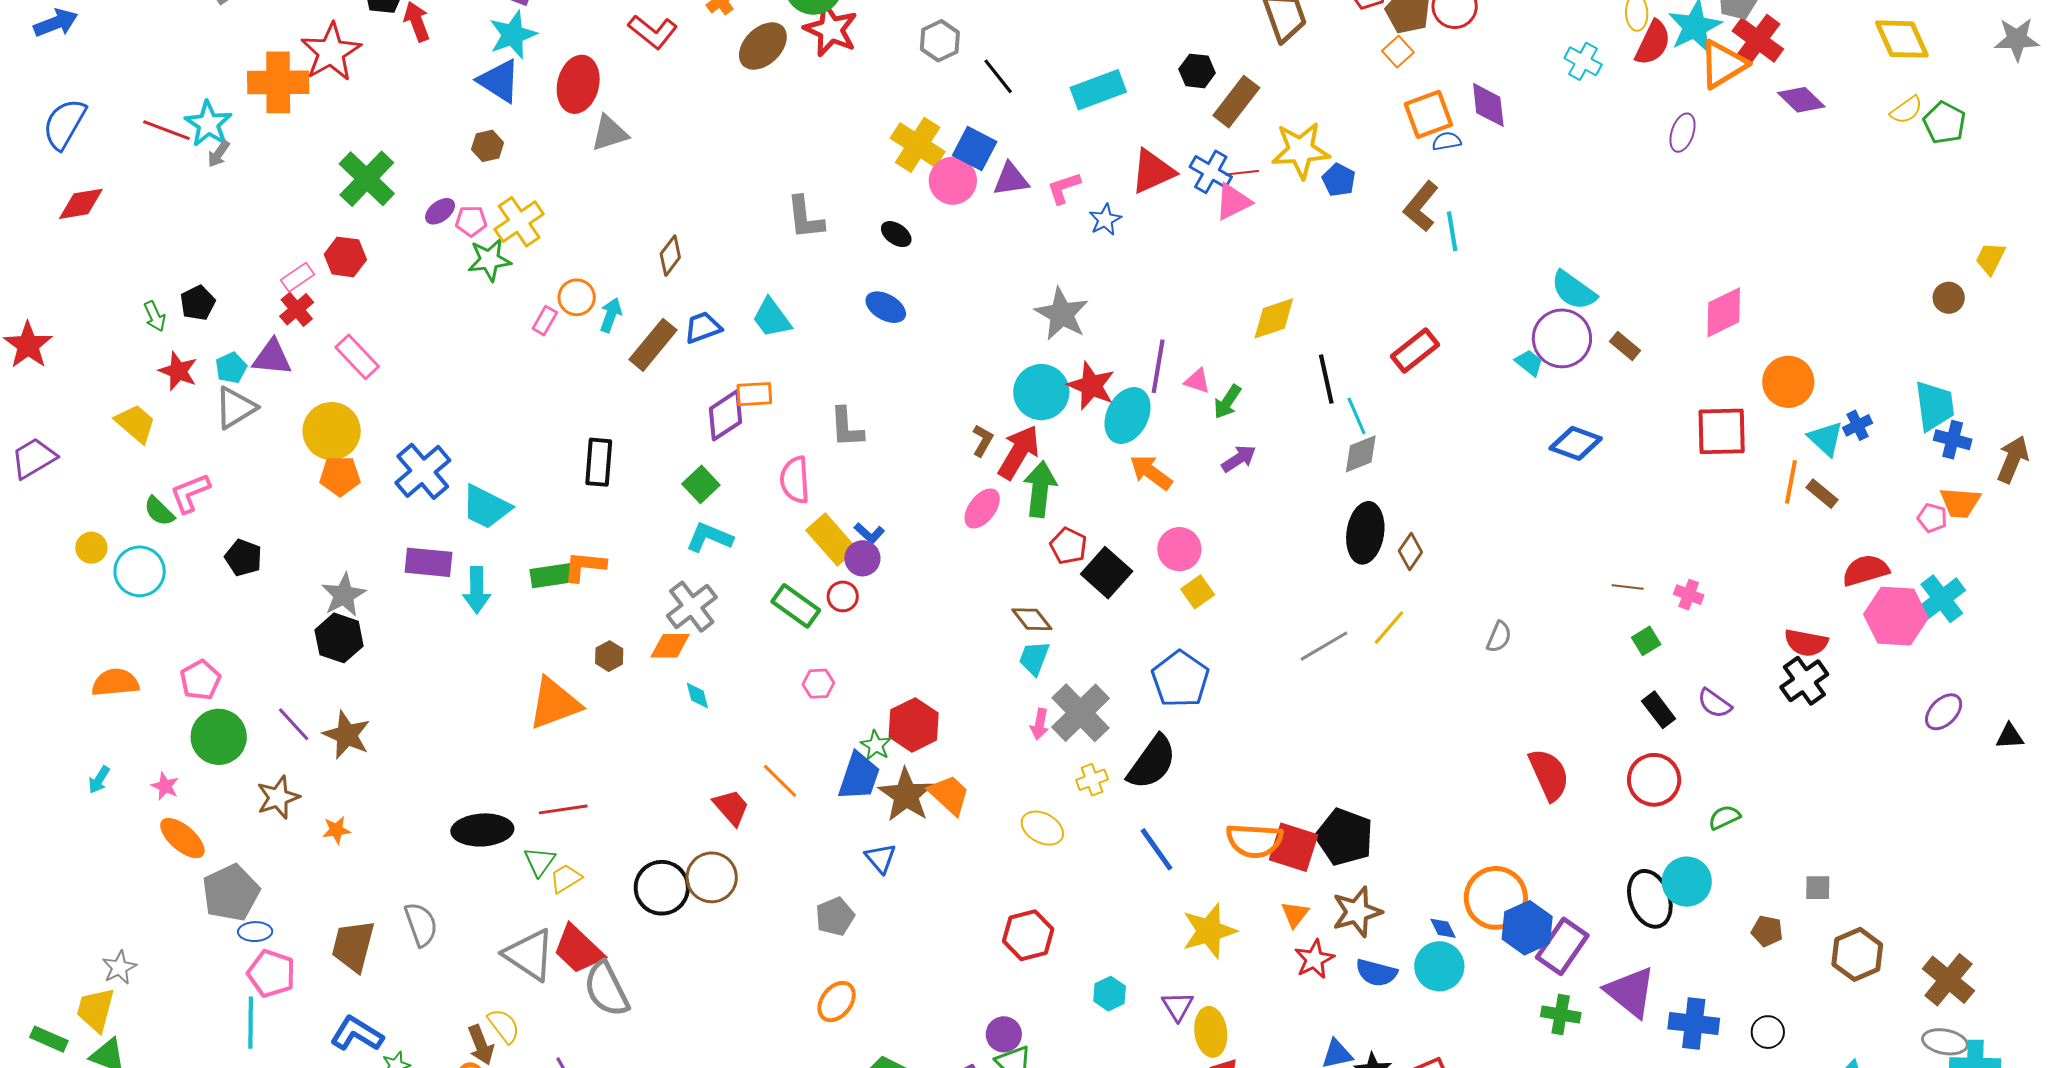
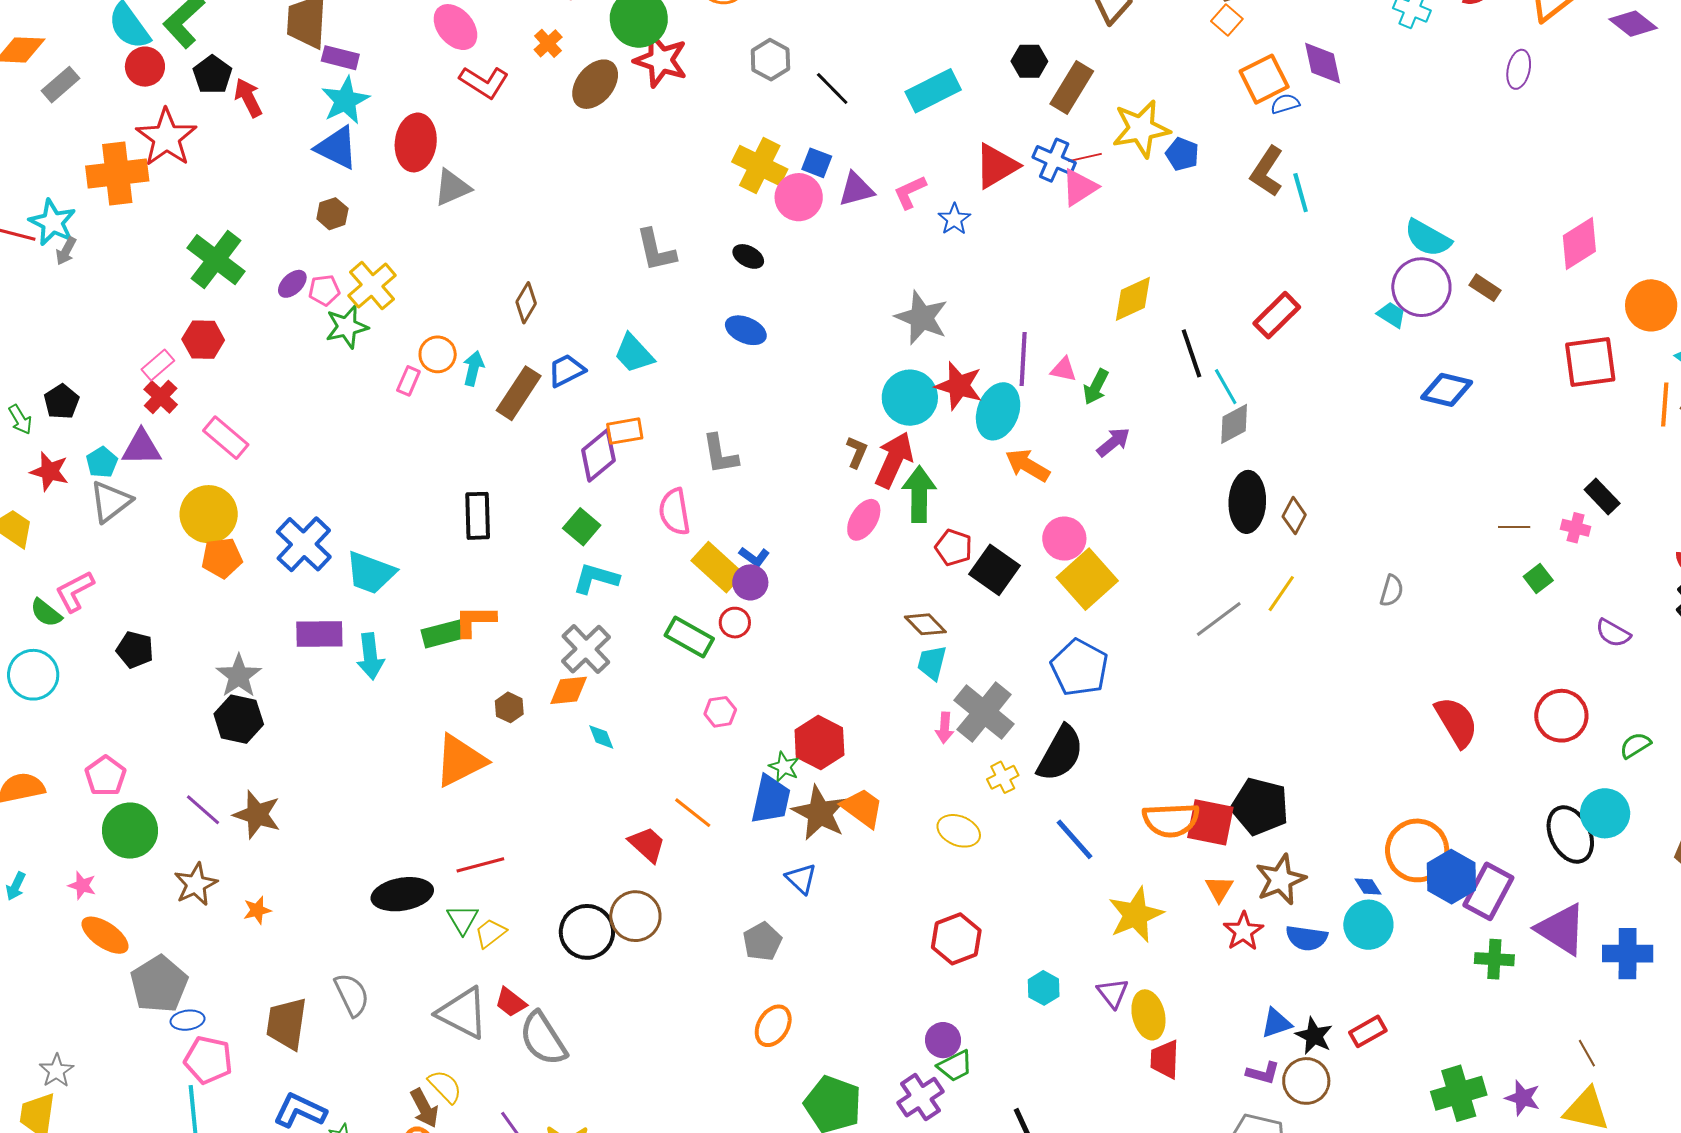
blue square: (975, 149) -> (817, 163), size x0.7
yellow square: (1198, 592) -> (1087, 579), size x1.8
black rectangle: (1659, 710) -> (1602, 496), moved
red trapezoid: (578, 949) -> (511, 1002), size x0.6

